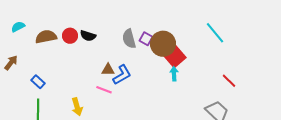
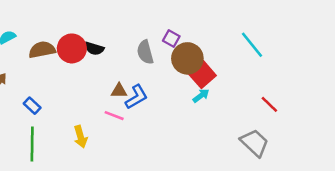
red circle: (70, 36) -> (72, 48), size x1.5
purple square: (146, 39) -> (171, 39), moved
cyan arrow: (174, 74) -> (201, 96), turned 56

